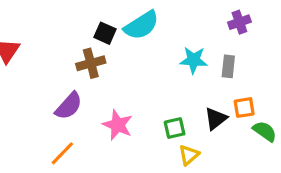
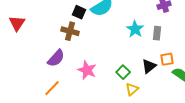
cyan star: (194, 60) -> (135, 29), turned 30
brown cross: (91, 63) -> (70, 31), turned 30
green square: (175, 128) -> (123, 72), turned -32

